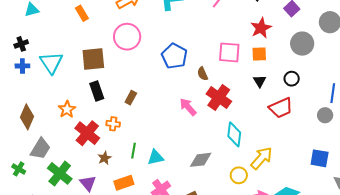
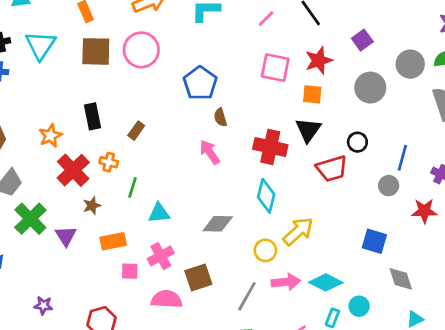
pink square: (229, 52) -> (275, 68), moved
brown square: (93, 59) -> (96, 51), moved
cyan triangle: (51, 63) -> (41, 45), moved
brown semicircle: (203, 74) -> (220, 117), moved
black circle: (292, 79) -> (357, 142), moved
black triangle: (260, 81) -> (308, 130), size x1.5
red cross: (219, 98) -> (270, 147), moved, turned -30
green line: (133, 151) -> (133, 187), moved

